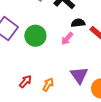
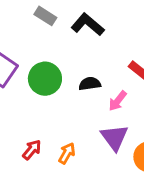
black semicircle: (78, 23) -> (90, 84), moved
pink arrow: (67, 39) -> (118, 101), moved

